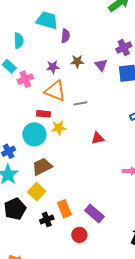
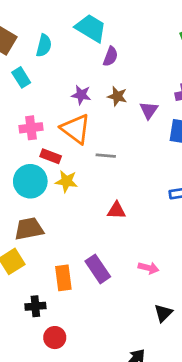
pink cross: (25, 79) -> (31, 128), moved
orange rectangle: (64, 209) -> (63, 278), moved
purple rectangle: (94, 213) -> (98, 269), moved
black cross: (47, 219) -> (35, 306), moved

